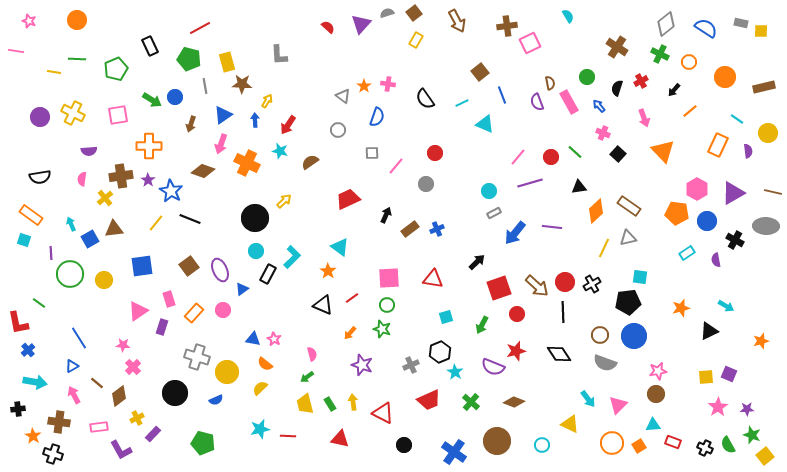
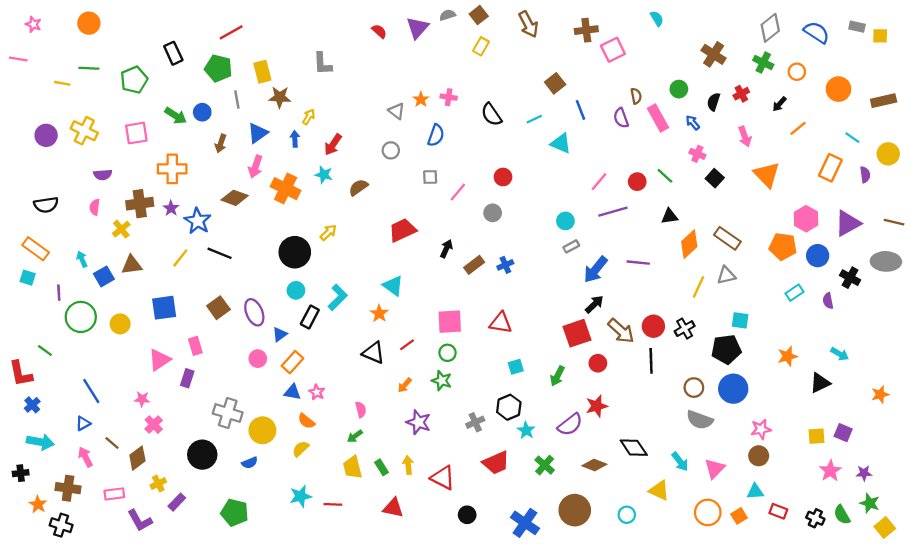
black arrow: (477, 262) -> (594, 304), moved
orange rectangle: (194, 313) -> (292, 362), moved
black diamond: (559, 354) -> (634, 448), moved
purple semicircle: (493, 367) -> (570, 425), turned -60

